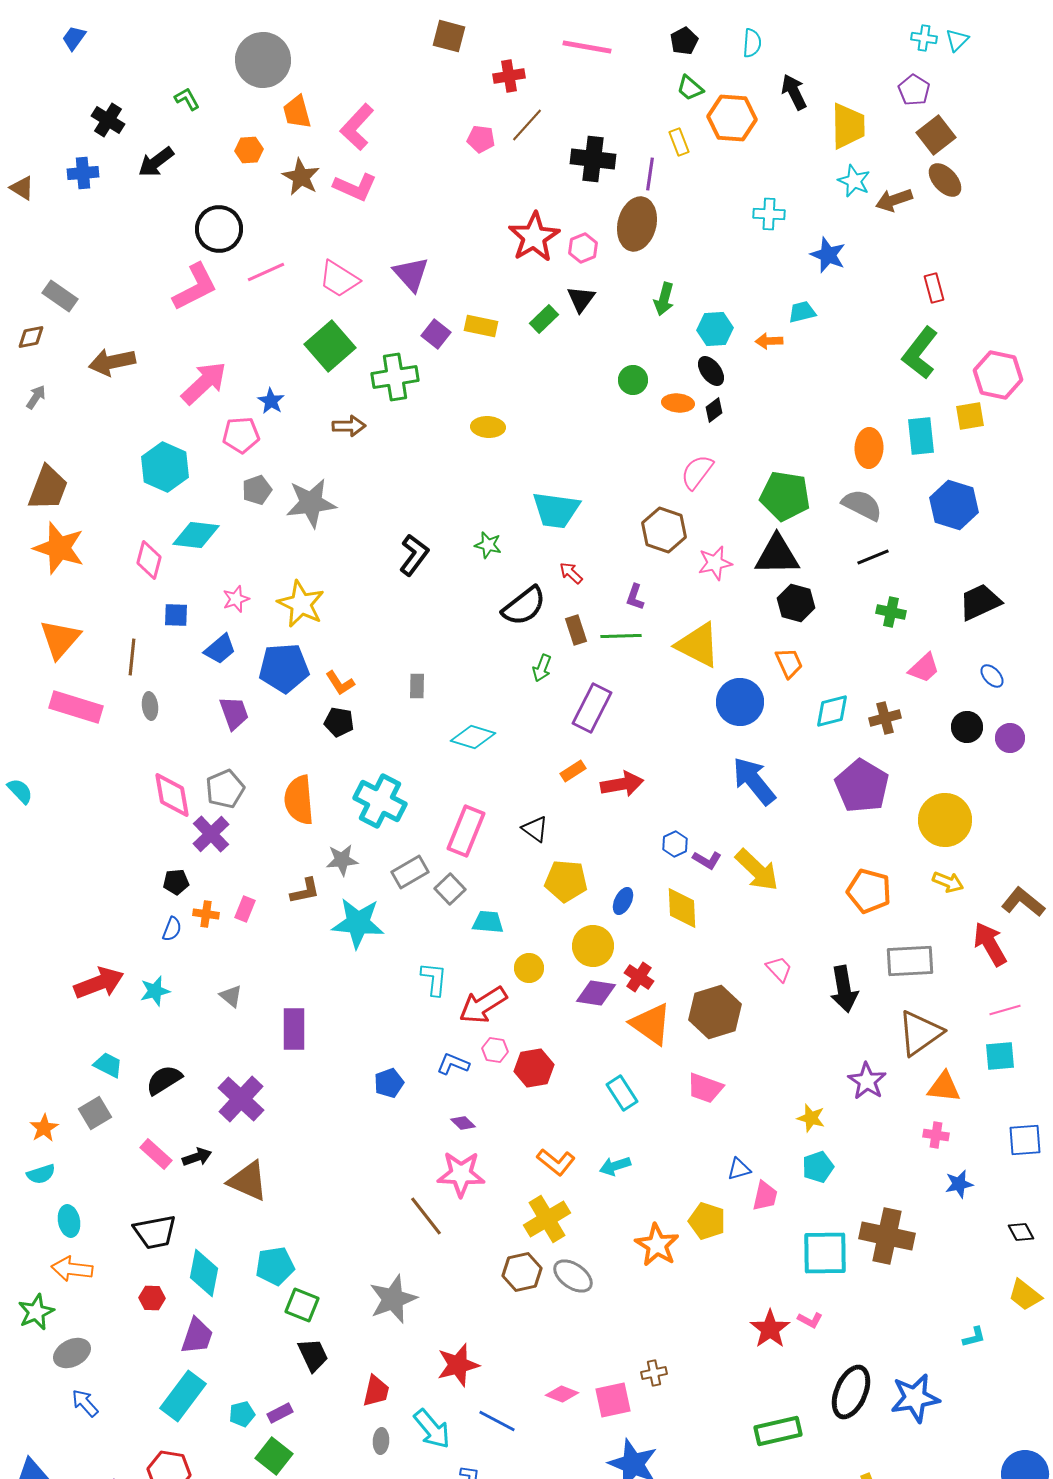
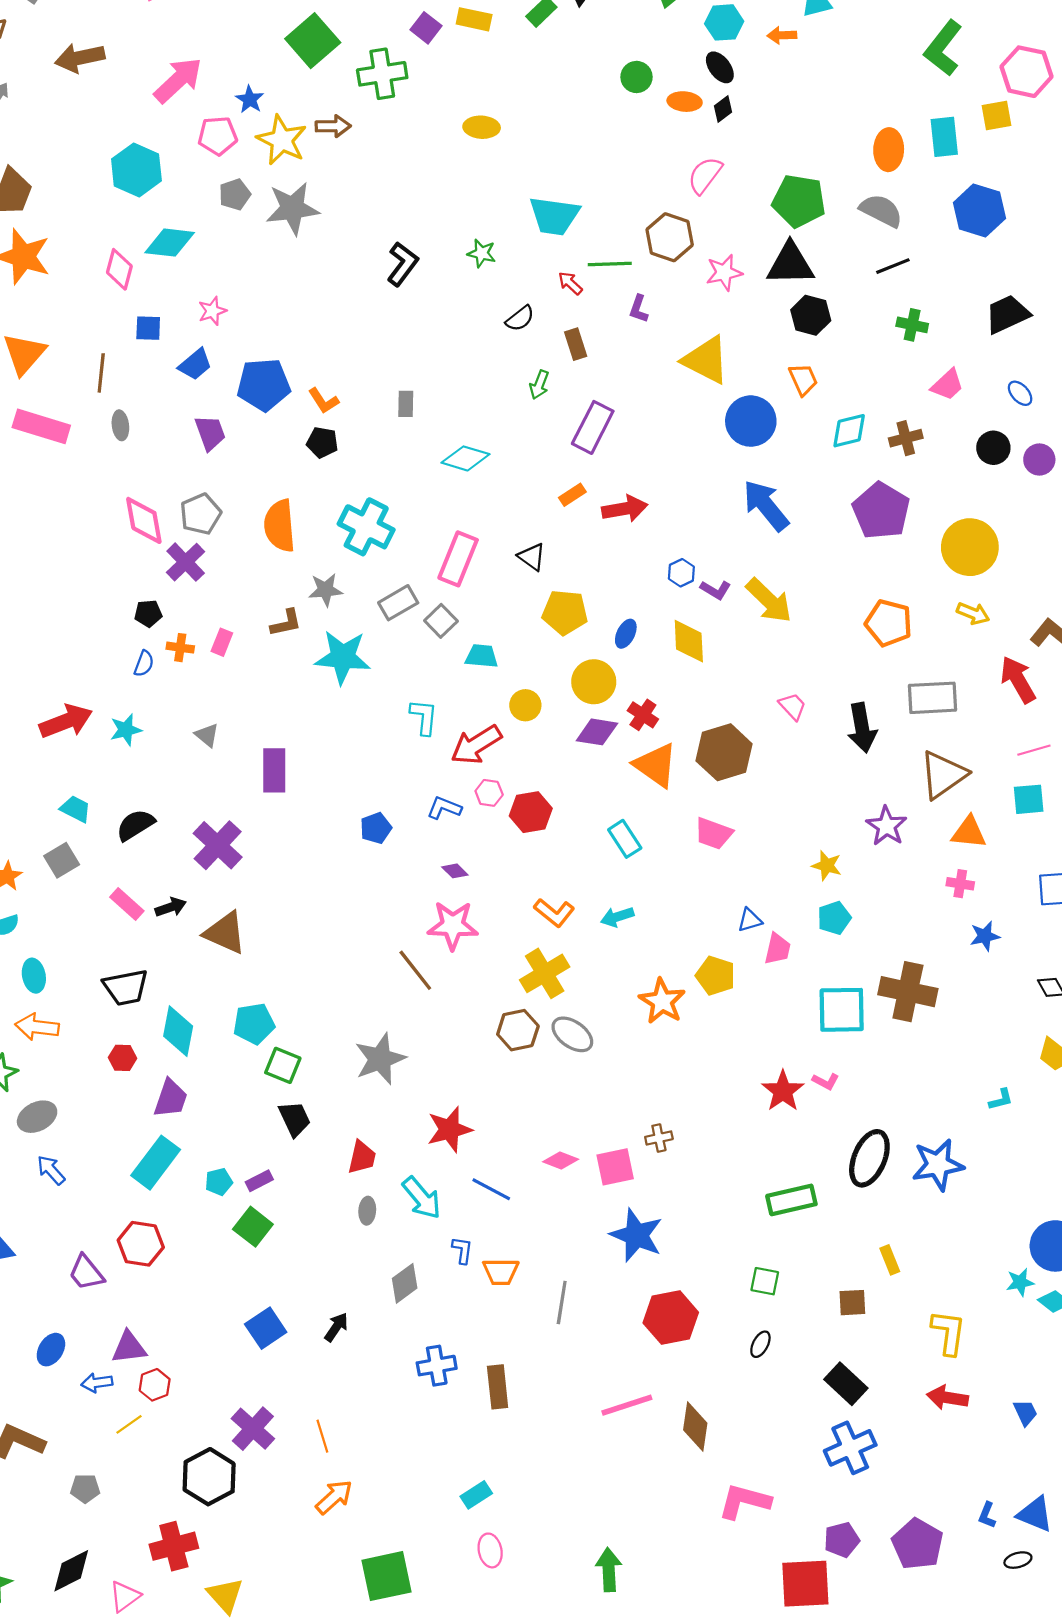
yellow star: (301, 604) -> (282, 140), moved
black semicircle: (524, 606) -> (520, 318), size x0.6
green line: (621, 636) -> (610, 264), moved

